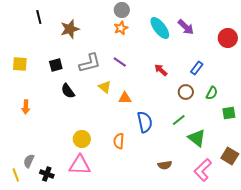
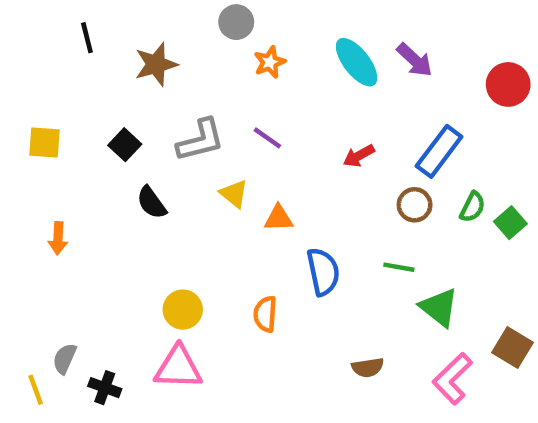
gray circle: (122, 10) -> (236, 22), moved
black square: (56, 65) -> (125, 145), turned -32
blue rectangle: (197, 68) -> (439, 151), size x1.6
red arrow: (161, 70) -> (359, 156), turned -72
green square: (229, 113) -> (510, 223), moved, turned -32
green line: (179, 120) -> (399, 267), turned 48

